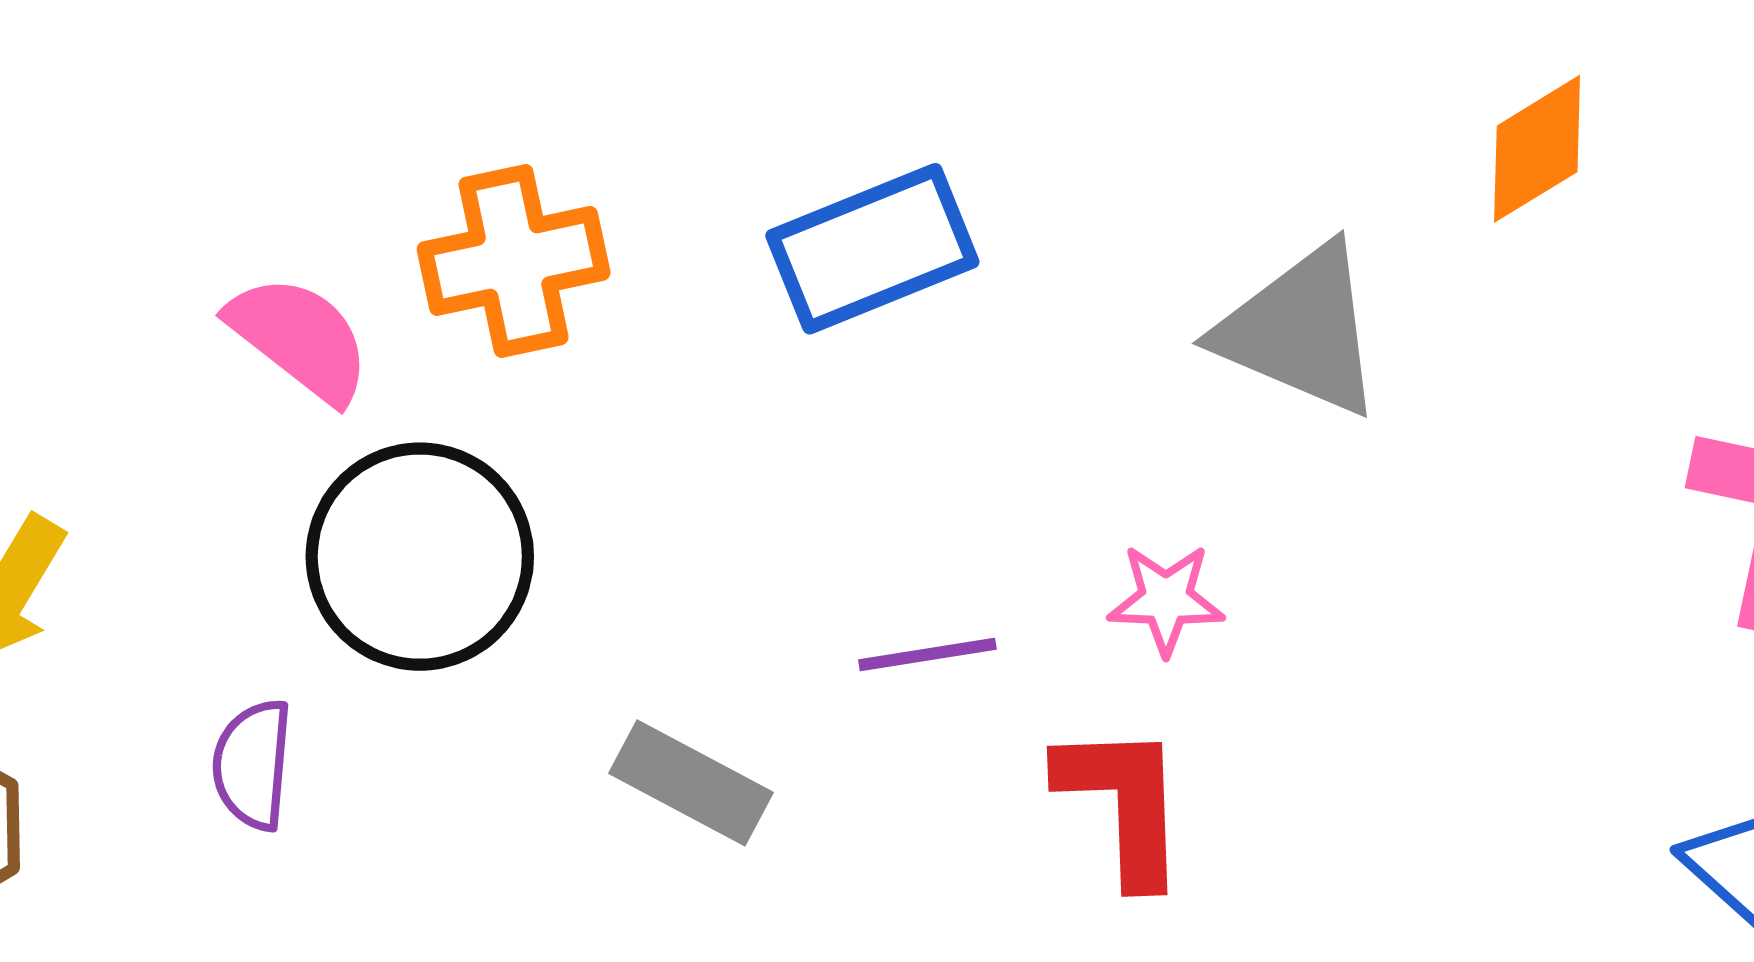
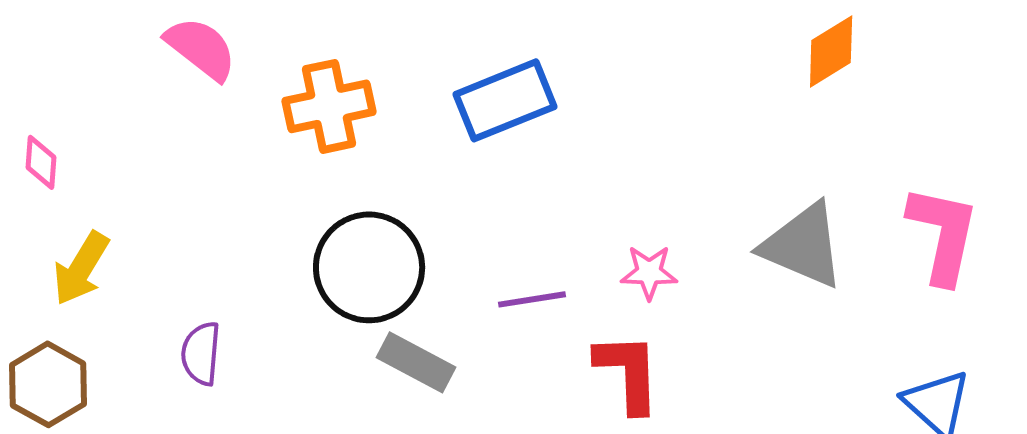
gray triangle: (1301, 330) -> (803, 245), moved
pink semicircle: (300, 338) -> (201, 48), moved
black circle: (420, 557) -> (369, 267), moved

